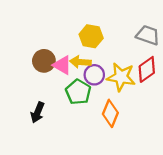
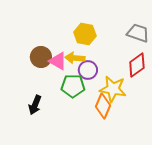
yellow star: (121, 77) -> (113, 89), moved
green pentagon: (78, 92) -> (73, 86), turned -30

